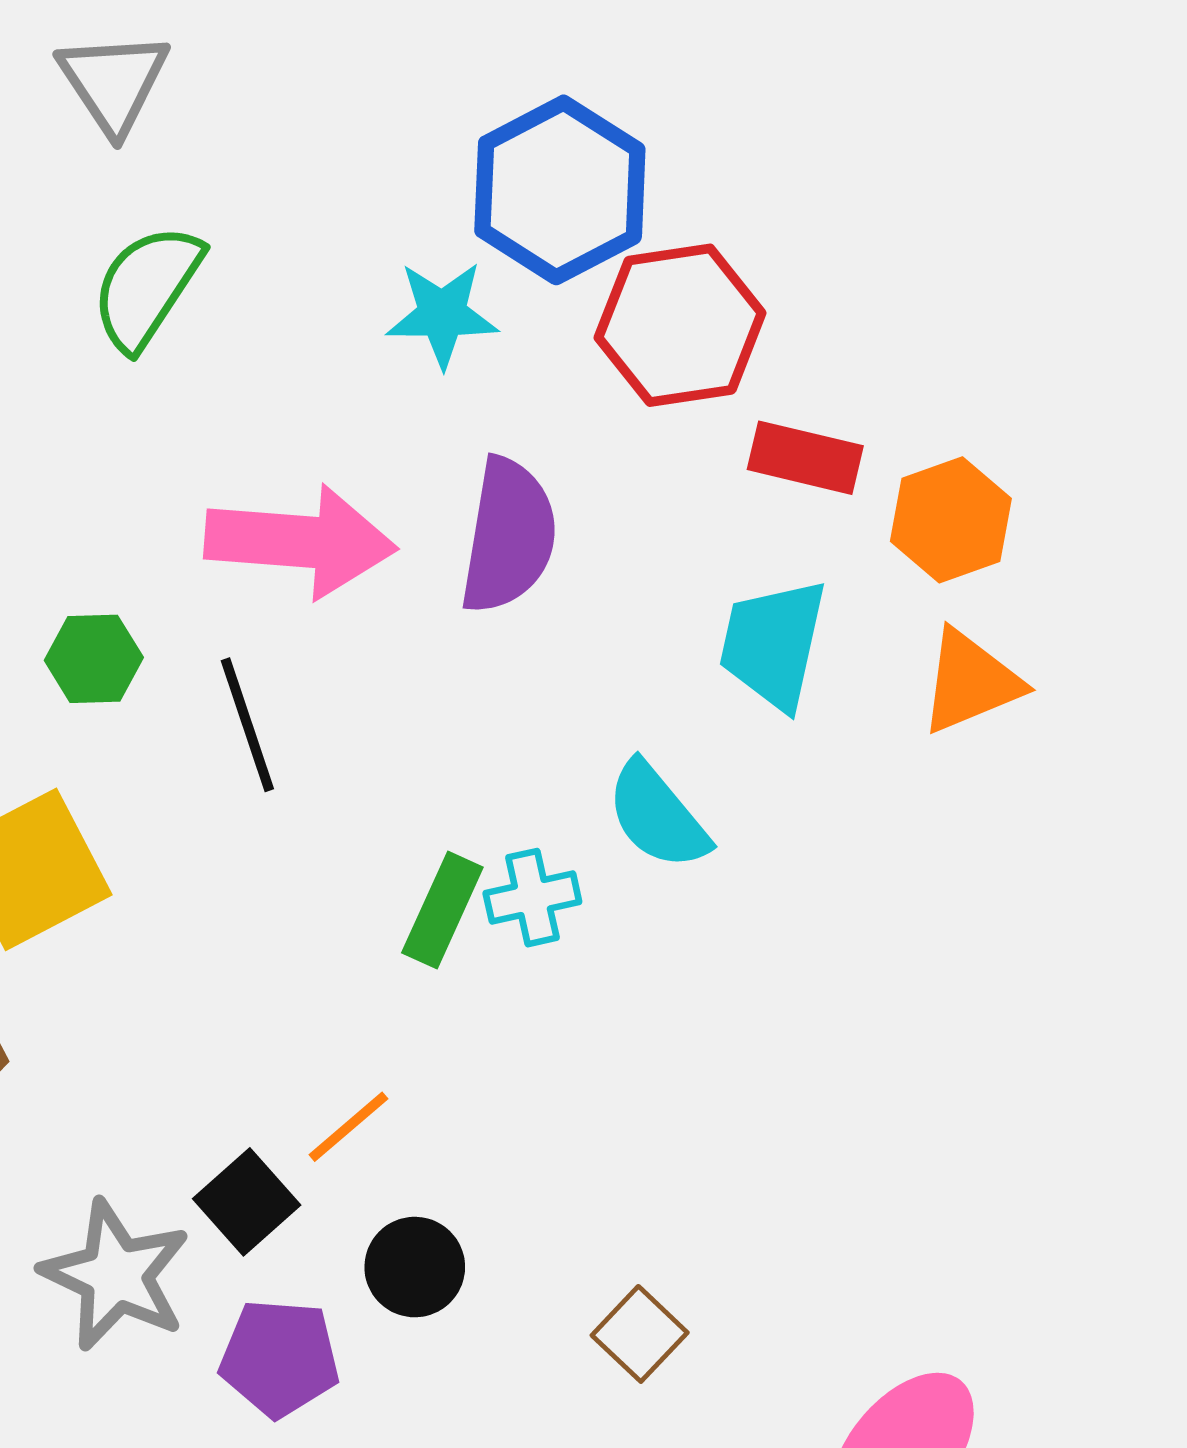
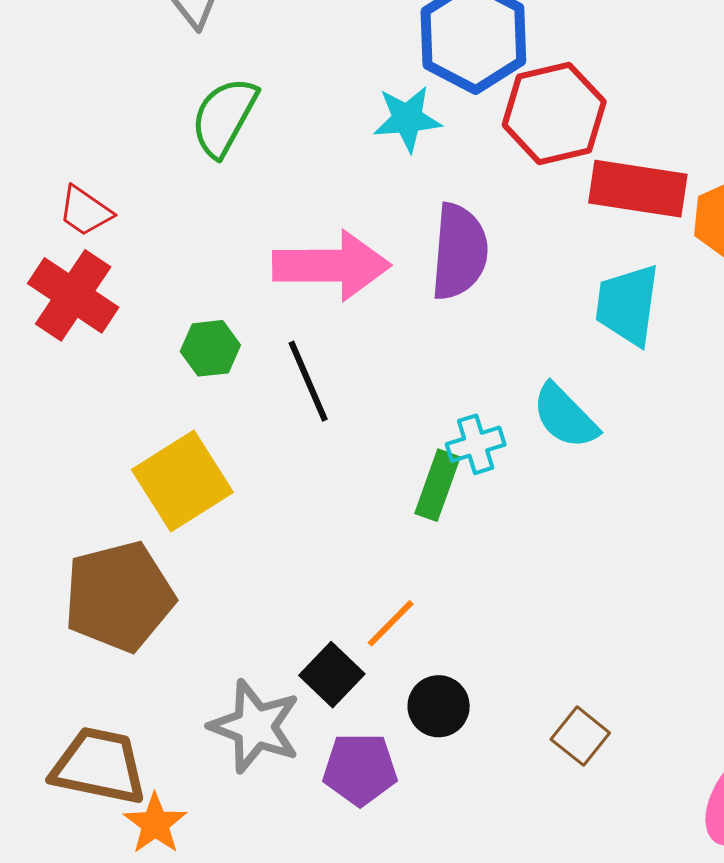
red rectangle: (805, 458) -> (638, 189), size x1.4
cyan cross: (532, 898) -> (476, 444), moved

